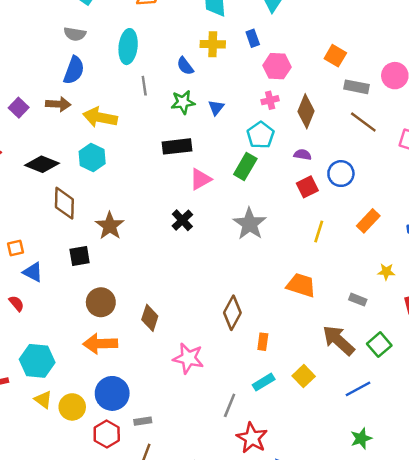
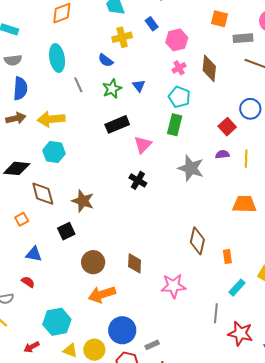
purple semicircle: (303, 155) -> (222, 154), moved
orange square: (16, 248) -> (22, 219), moved

